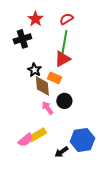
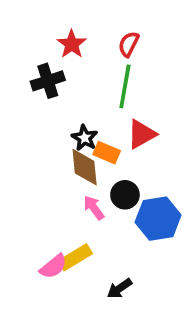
red semicircle: (66, 19) -> (129, 44), turned -32
red triangle: (62, 59) -> (142, 134), moved
black star: (34, 70) -> (85, 138), moved
blue hexagon: (82, 140) -> (158, 219), moved

